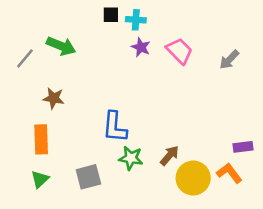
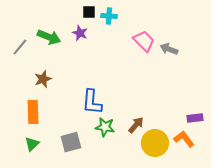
purple star: (141, 47) -> (80, 33), moved
gray arrow: (229, 60) -> (169, 49), moved, turned 66
brown star: (54, 98) -> (43, 79), turned -30

